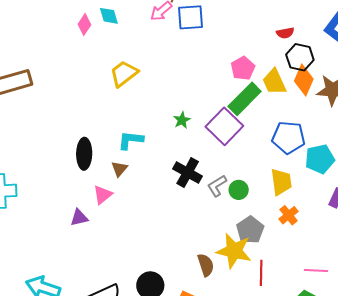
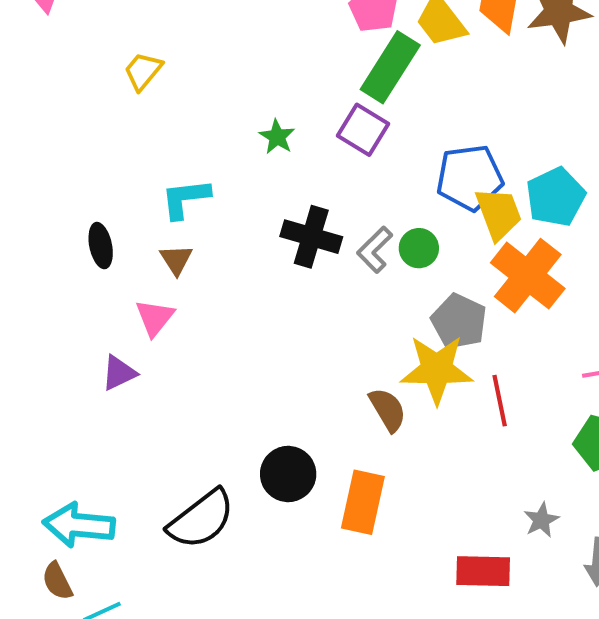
yellow trapezoid: (124, 74) -> (143, 71), size x0.7
purple square: (224, 126) -> (363, 130), size x0.7
blue pentagon: (289, 137) -> (470, 178), moved
black ellipse: (84, 154) -> (101, 246), size x0.7
cyan pentagon: (320, 159) -> (556, 197), moved
orange cross: (289, 215) -> (528, 276), size x1.8

